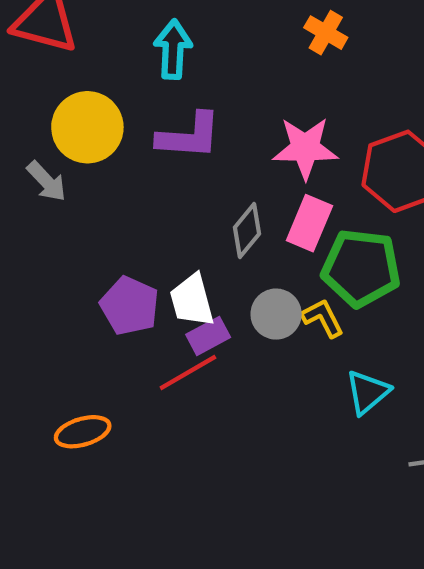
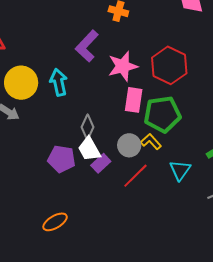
cyan arrow: (173, 49) -> (59, 82), moved
purple L-shape: (189, 136) -> (87, 46), moved, turned 144
gray diamond: (247, 231) -> (88, 127), moved
red line: (188, 373) -> (135, 176), moved

